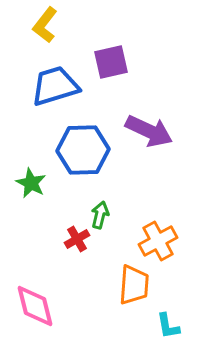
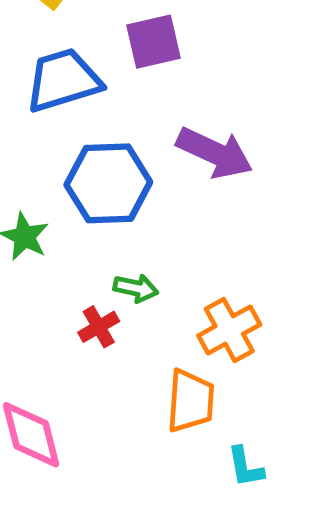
green arrow: (100, 215) -> (136, 288), turned 88

